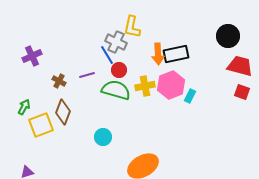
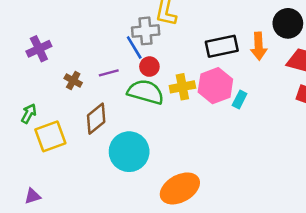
gray cross: (116, 42) -> (146, 31), turned -30
orange arrow: (158, 54) -> (259, 46), moved
brown diamond: (63, 112) -> (96, 119), moved, turned 30
cyan circle: (103, 137) -> (129, 152), size x1.8

